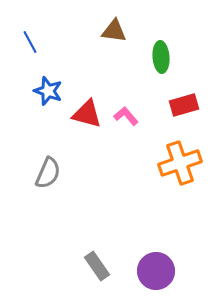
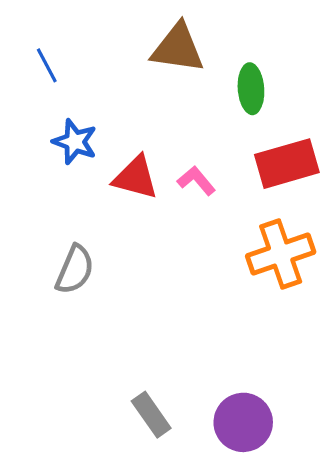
brown triangle: (114, 31) -> (178, 48), size x1.4
red rectangle: (184, 105) -> (287, 164), size x1.4

